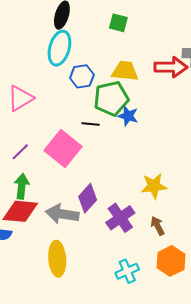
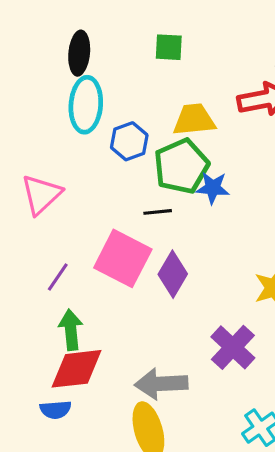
purple diamond: (88, 198) -> (173, 274), moved
gray arrow: (62, 214) -> (161, 384), moved

